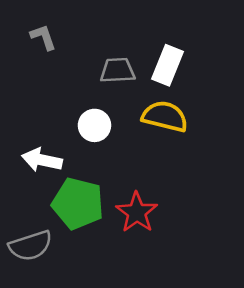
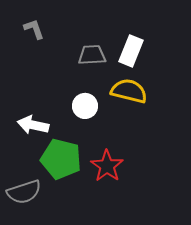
white circle: (94, 125) -> (85, 106), moved

